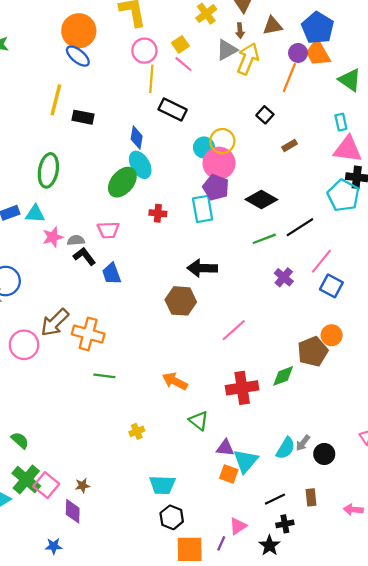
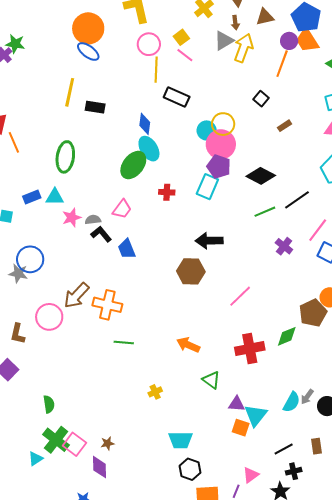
cyan rectangle: (203, 209) -> (207, 187), turned 35
pink trapezoid: (108, 230) -> (122, 209), turned -50
green semicircle: (20, 440) -> (49, 404), turned 42

